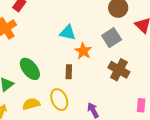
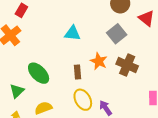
orange star: (83, 51) -> (99, 61), moved
yellow ellipse: (59, 100) -> (83, 100), moved

